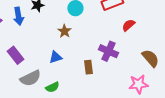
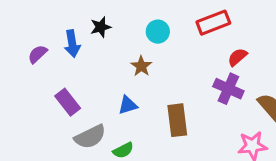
purple cross: (108, 51) -> (228, 89), moved
brown rectangle: (88, 67) -> (177, 120), size x1.5

